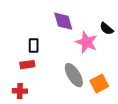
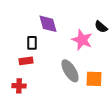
purple diamond: (63, 21) -> (48, 24), moved
orange square: (99, 84) -> (94, 79), turned 30

